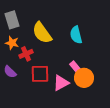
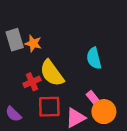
yellow semicircle: (42, 33) -> (52, 73), moved
orange star: (12, 43) -> (33, 43), moved
purple semicircle: (10, 72) -> (13, 114), moved

